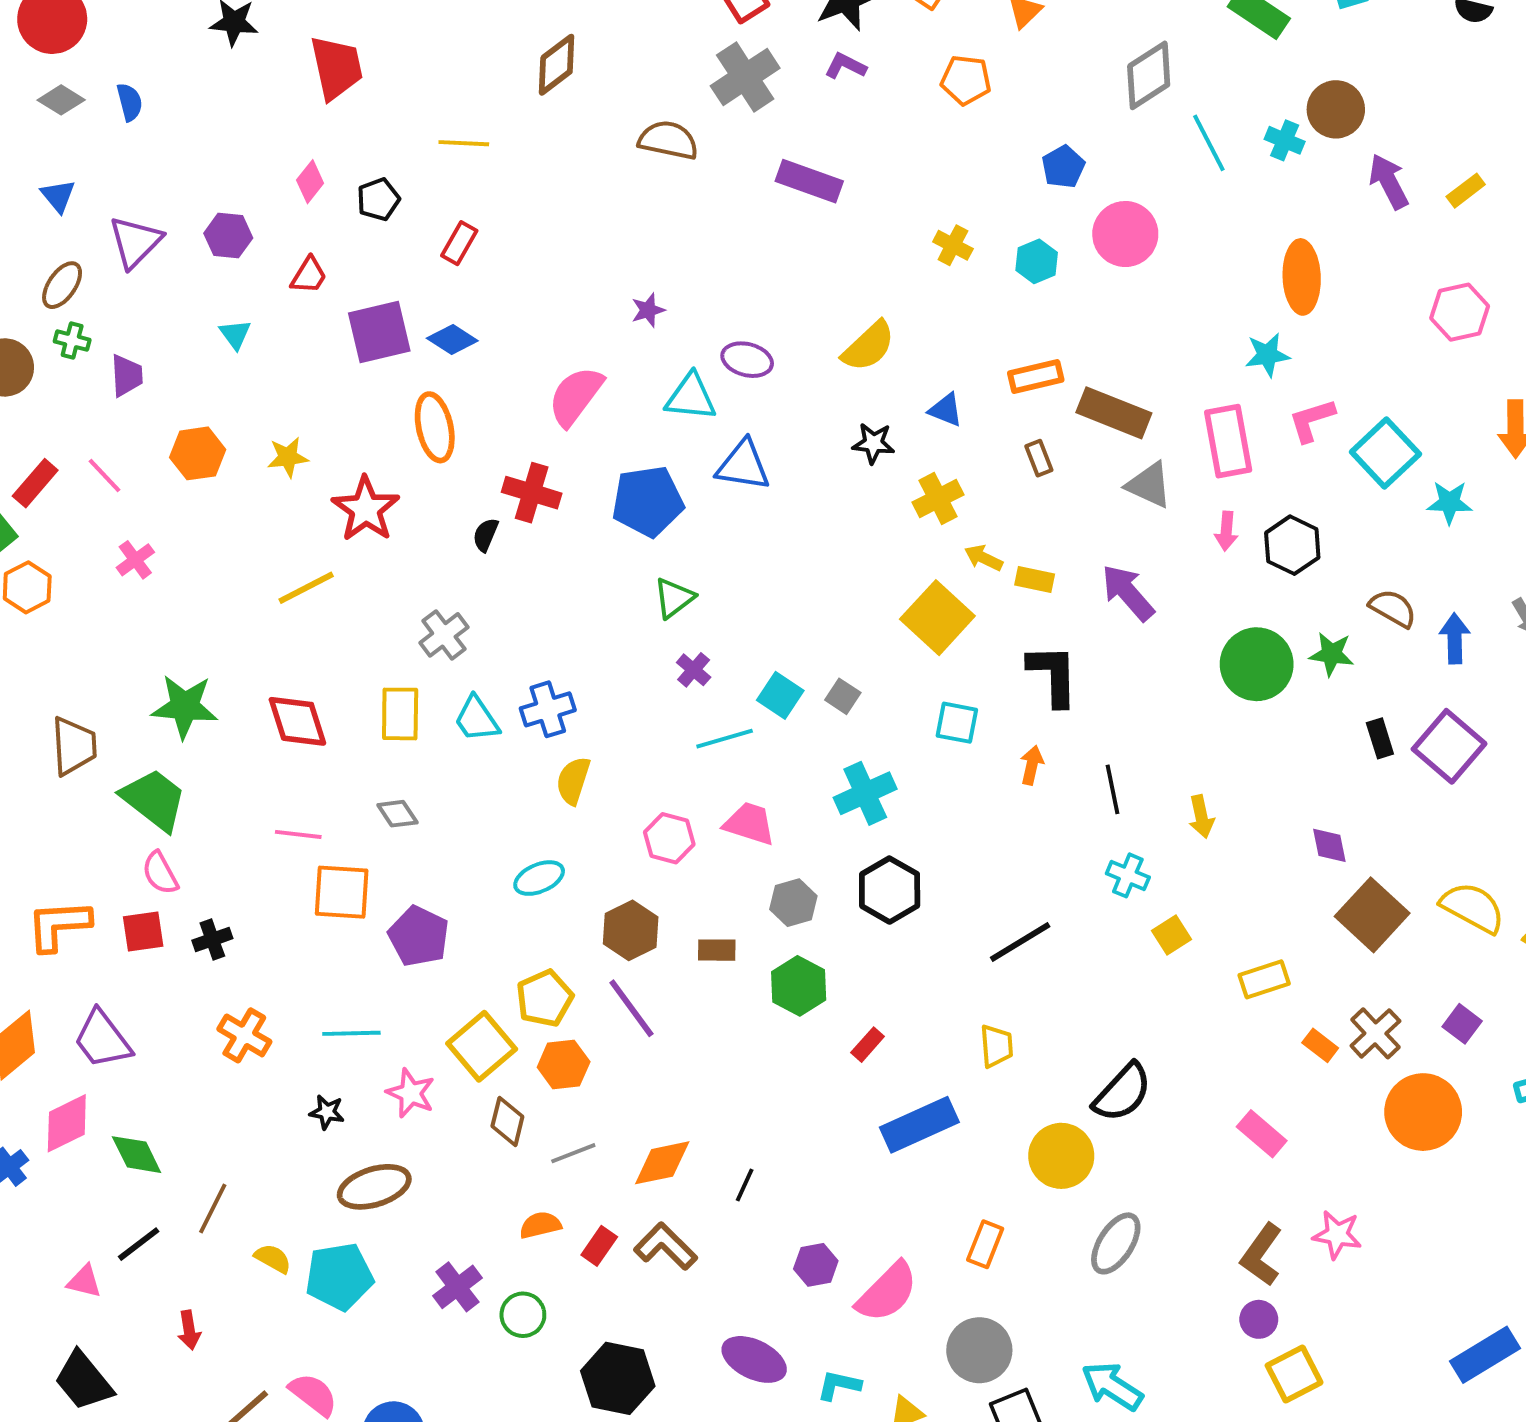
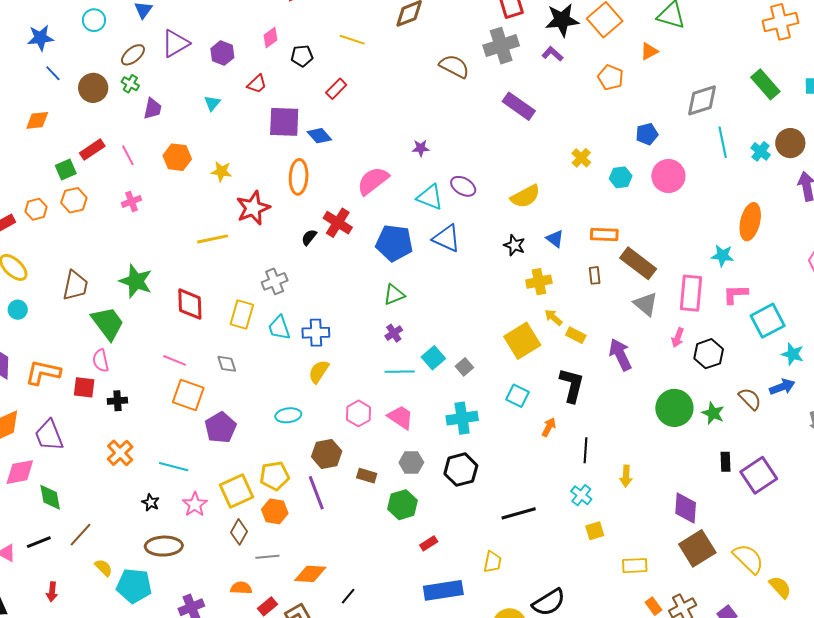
blue arrow: (1455, 638) -> (782, 387), moved, turned 55
purple diamond: (1329, 845) -> (686, 508), size x1.5

